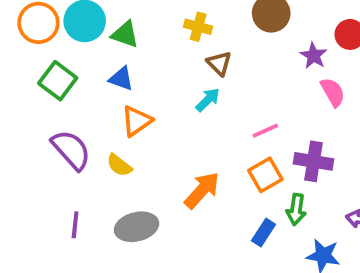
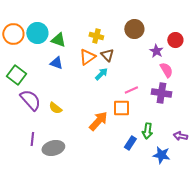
green square: (58, 81) -> (16, 75), moved
orange triangle: (137, 121) -> (87, 57), moved
purple cross: (313, 161) -> (161, 93), moved
orange square: (265, 175) -> (121, 108), moved, turned 30
gray ellipse: (137, 227) -> (53, 148), moved

